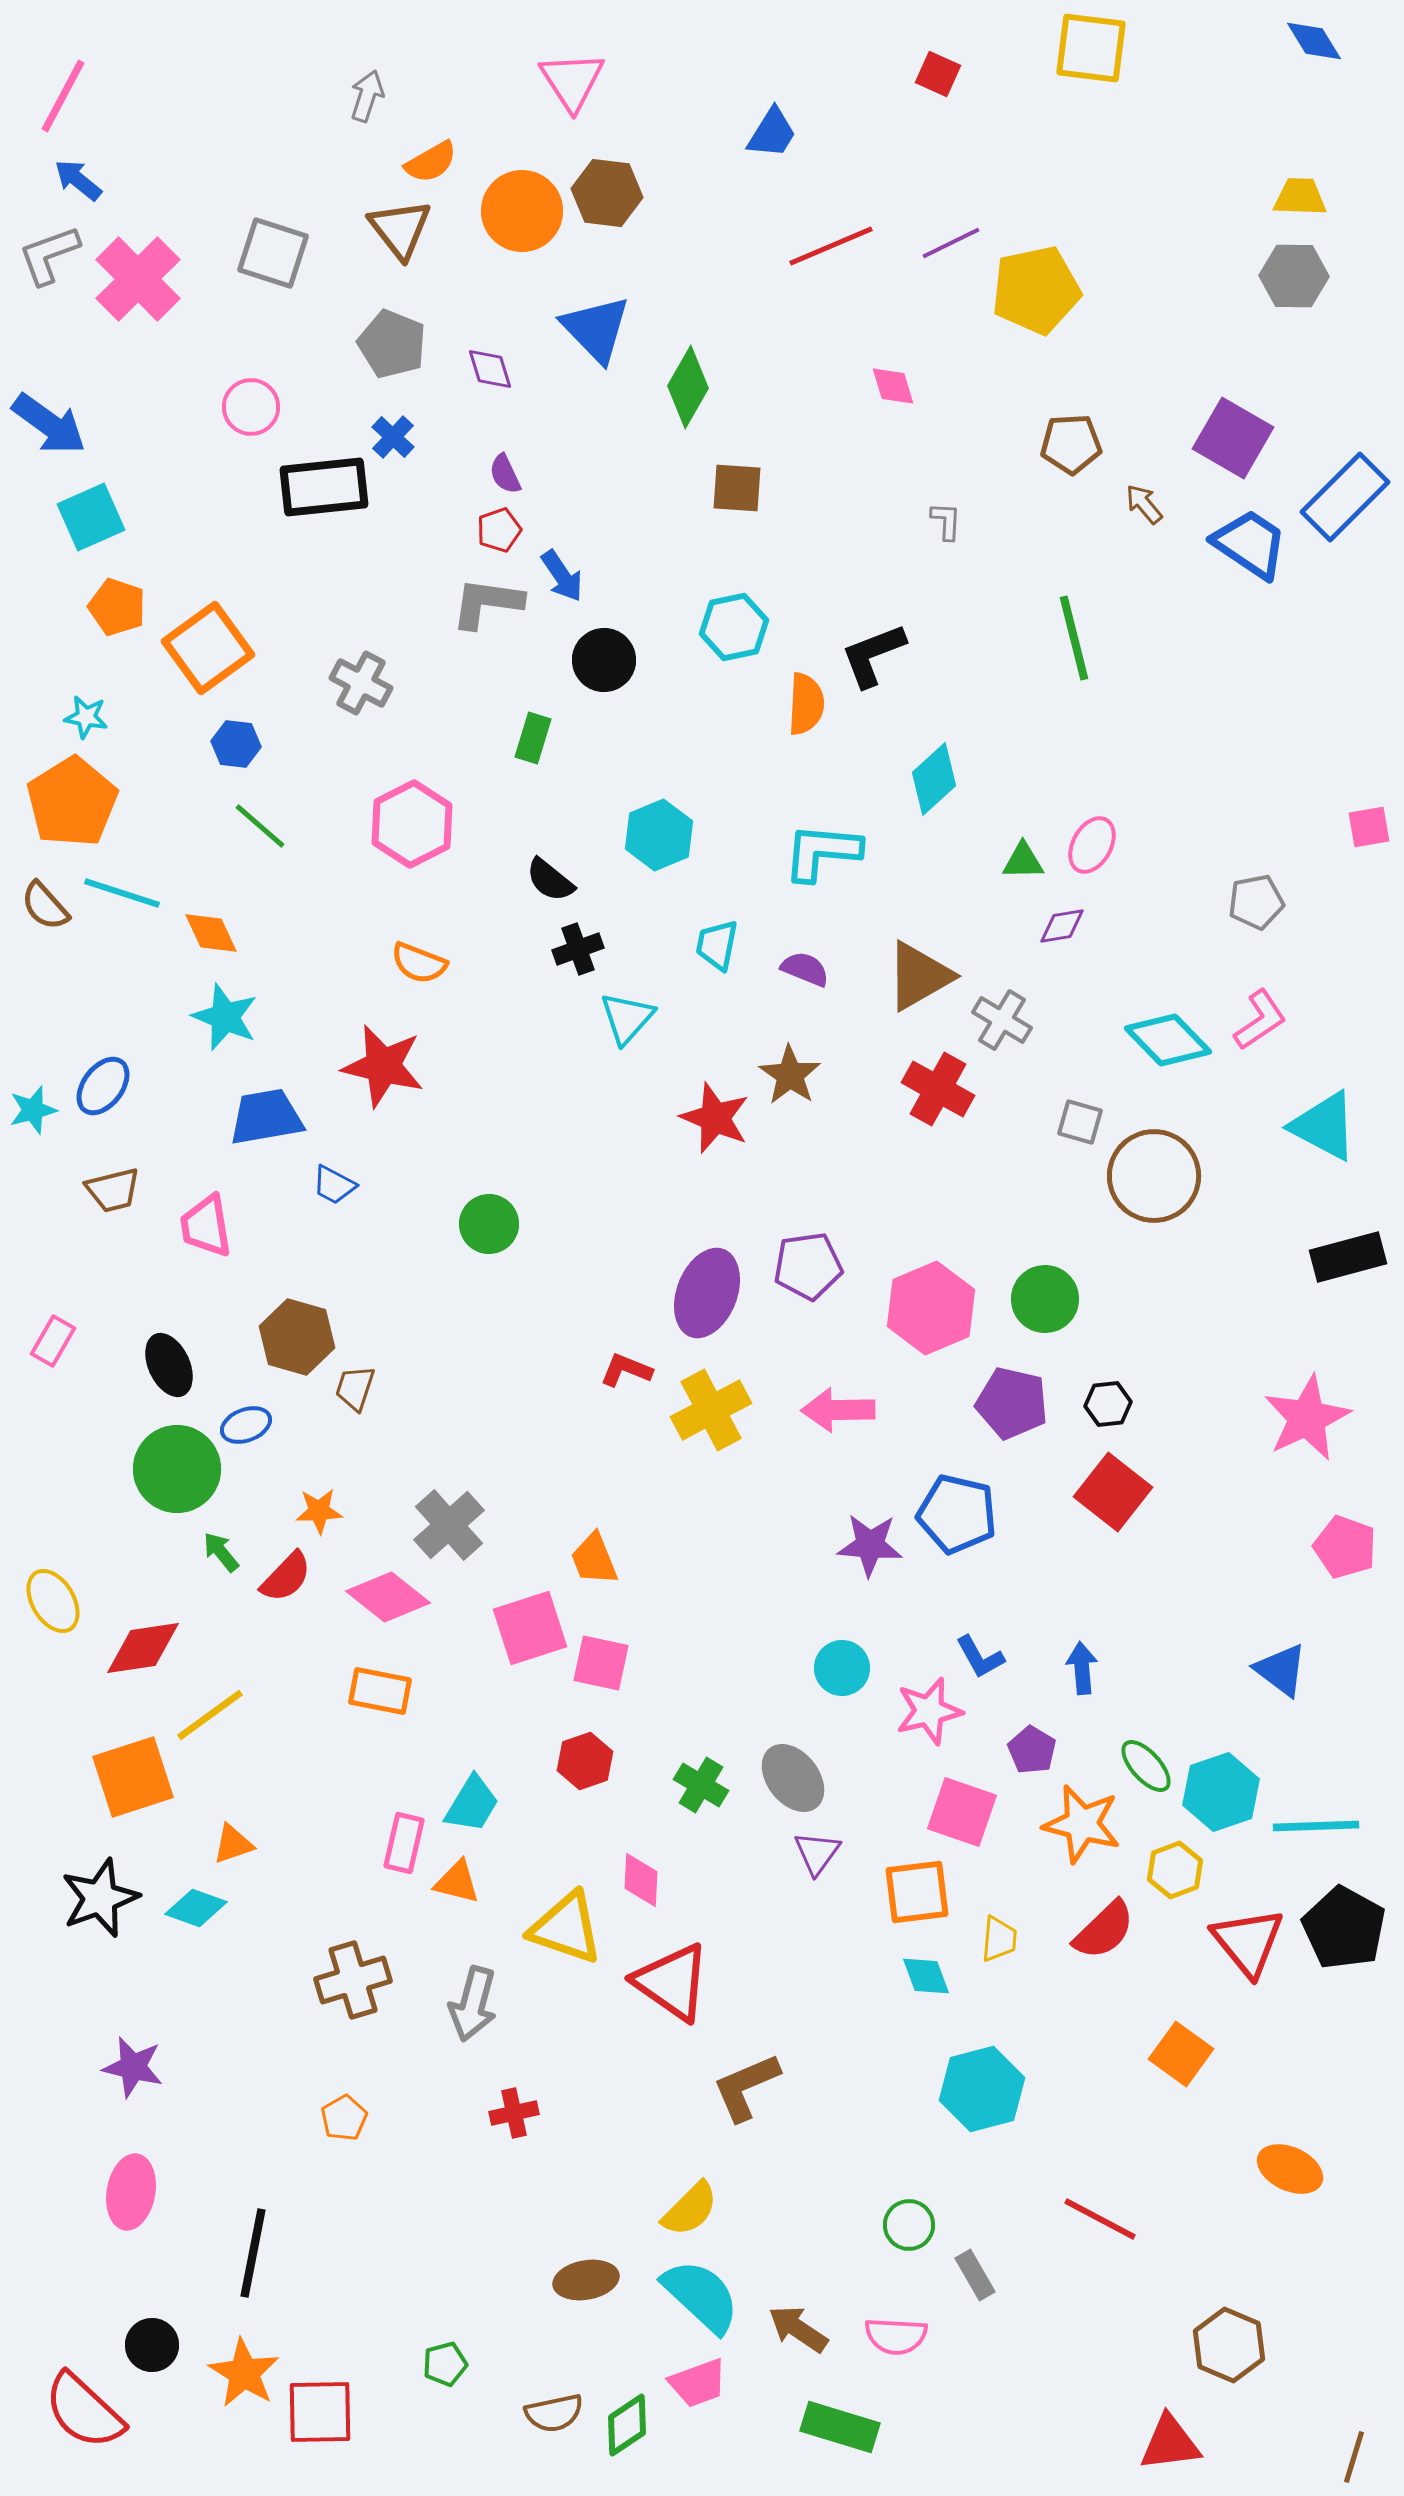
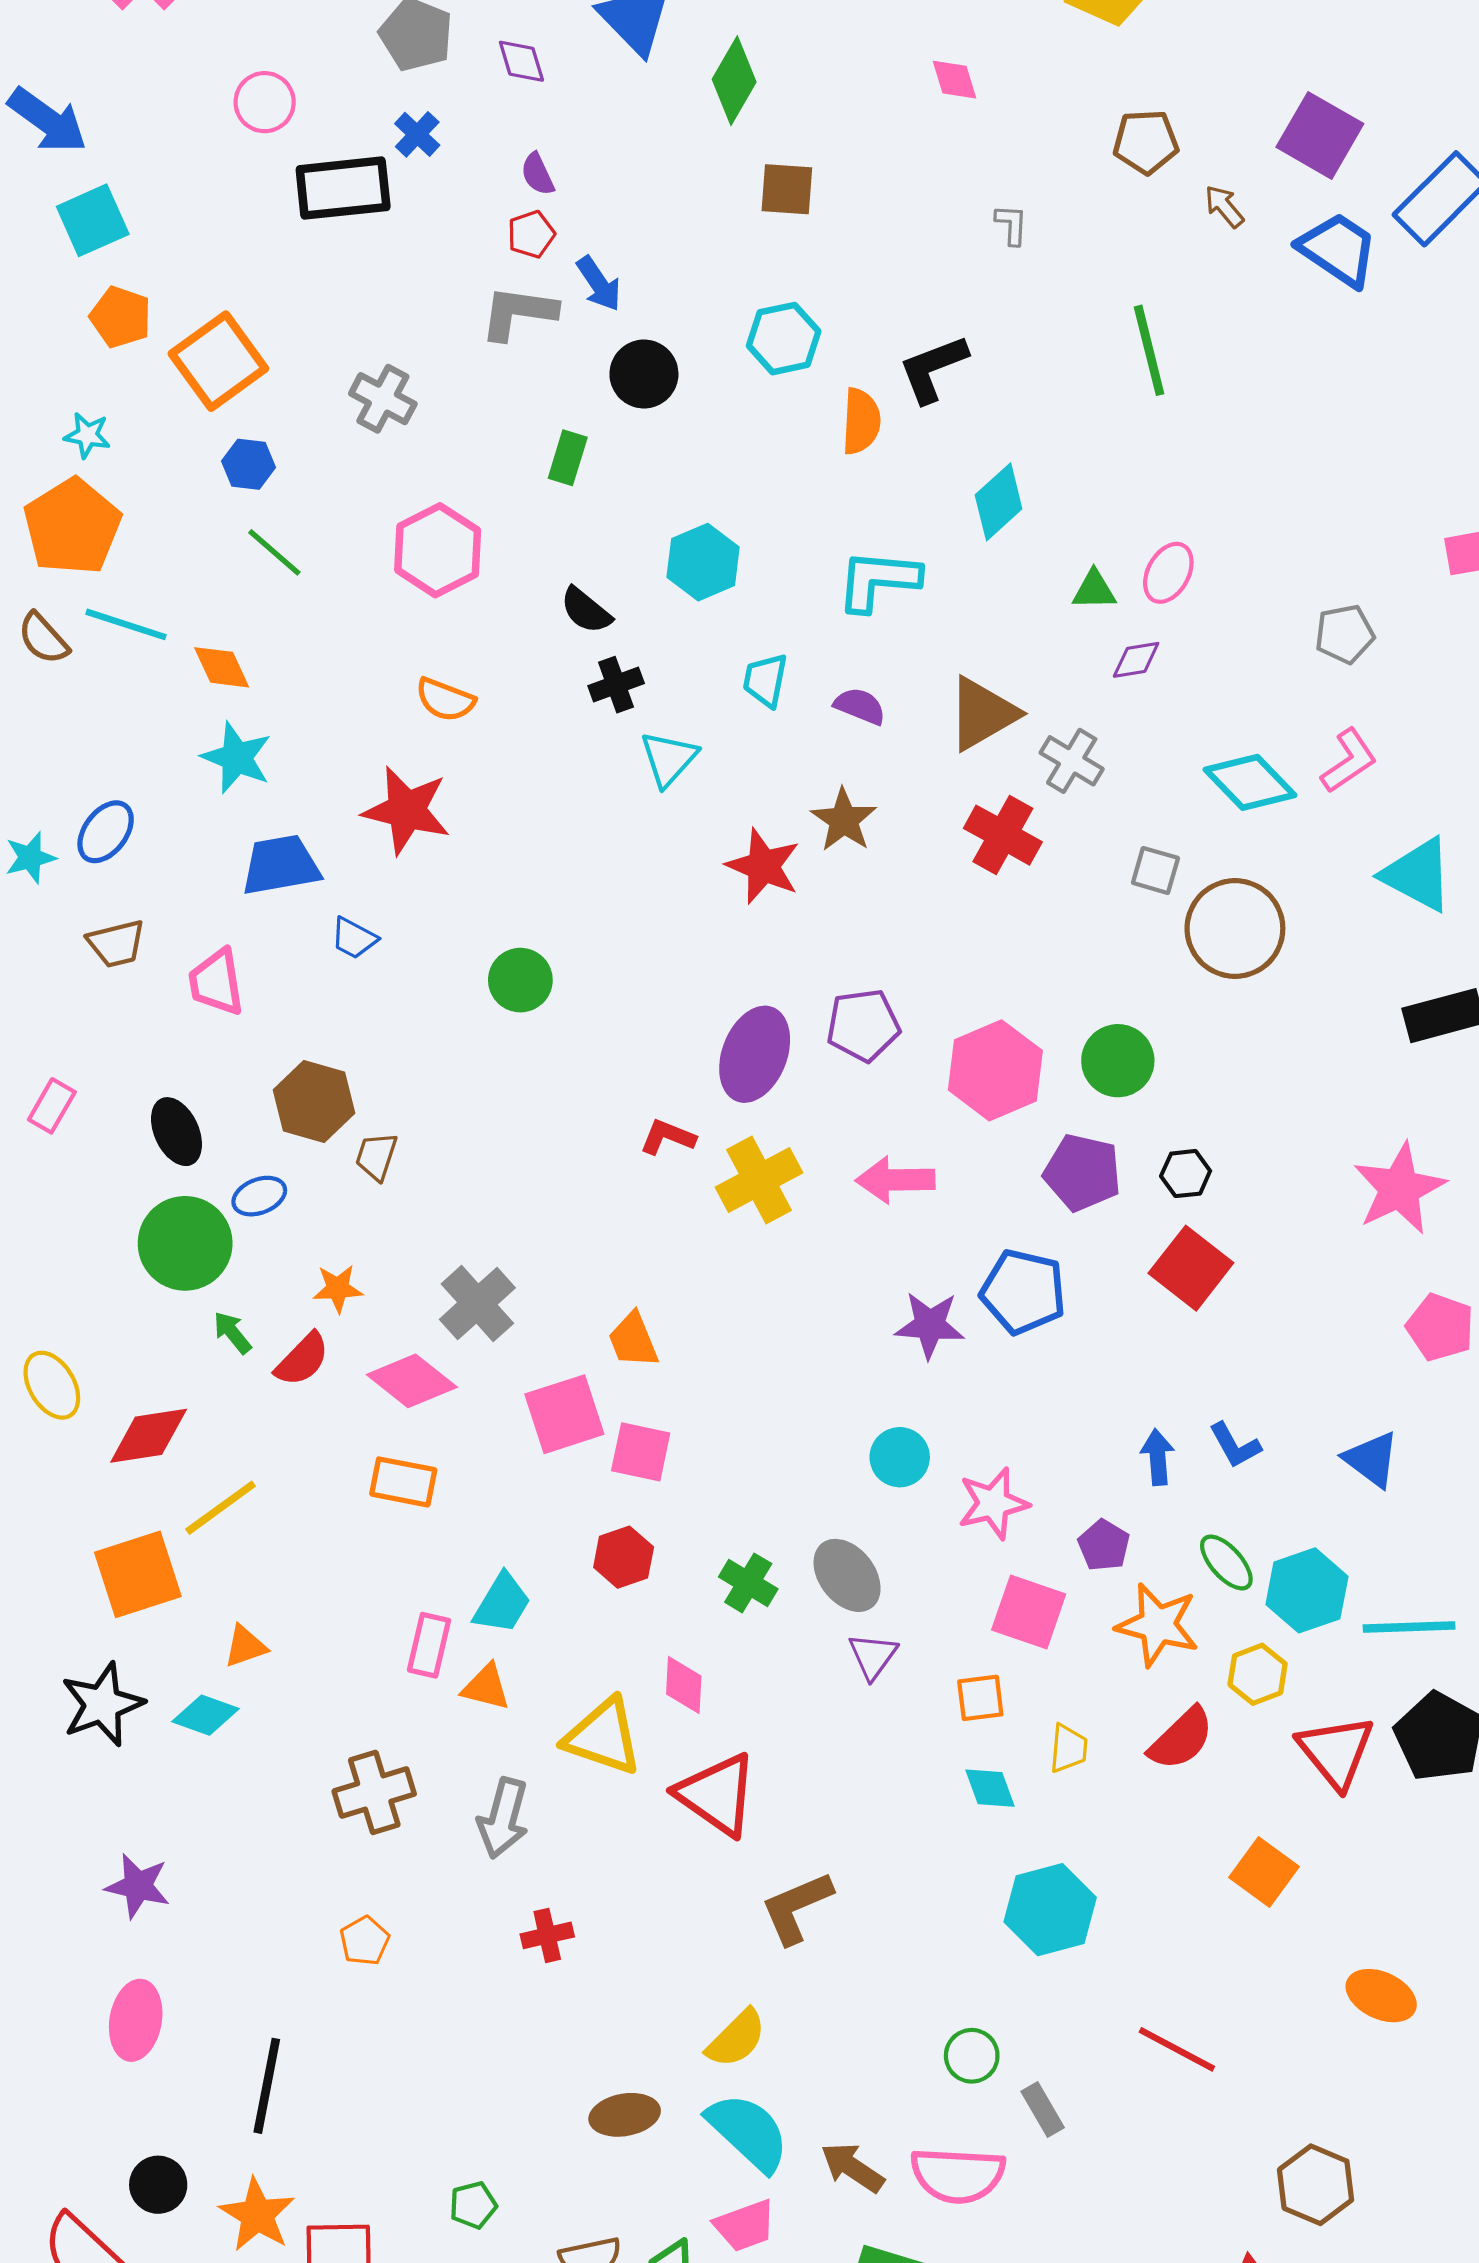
blue L-shape: (980, 1657) -> (1235, 1445), moved
orange square: (917, 1892) -> (980, 1698), size x0.7
pink semicircle: (896, 2336) -> (958, 2175), size x1.4

